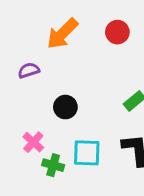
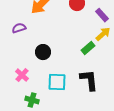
green cross: (53, 165) -> (32, 100), moved

